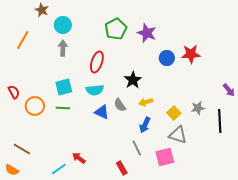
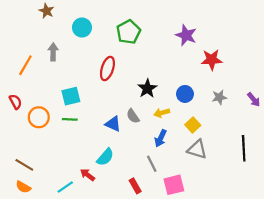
cyan circle: (63, 25) -> (82, 27), moved
purple star: (147, 33) -> (186, 35), moved
orange line: (23, 40) -> (25, 65), moved
gray arrow: (63, 48) -> (53, 52), moved
blue circle: (167, 58) -> (185, 94), moved
cyan semicircle: (95, 90) -> (105, 157), moved, turned -42
gray star: (198, 108) -> (219, 97), moved
black line: (220, 121) -> (244, 148), moved
pink square: (165, 157) -> (174, 185), moved
orange semicircle: (12, 170) -> (23, 187), moved

